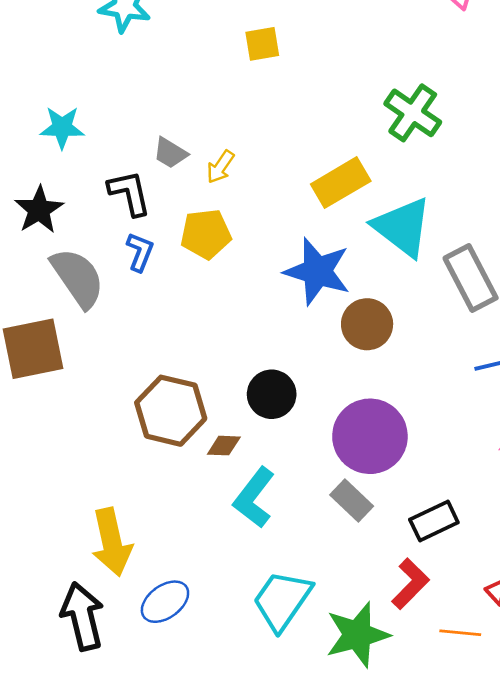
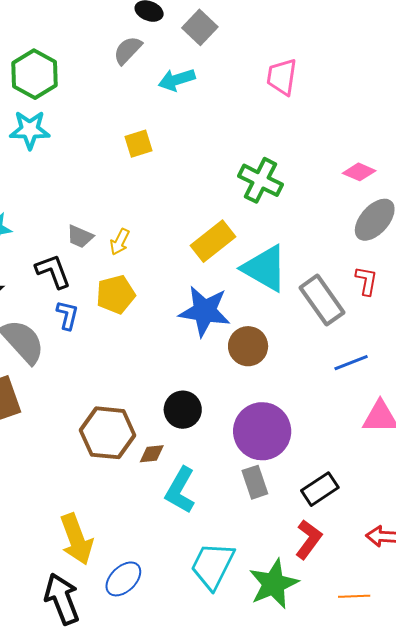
gray rectangle: (352, 501) -> (255, 482), turned 36
orange line: (460, 633) -> (354, 596), moved

